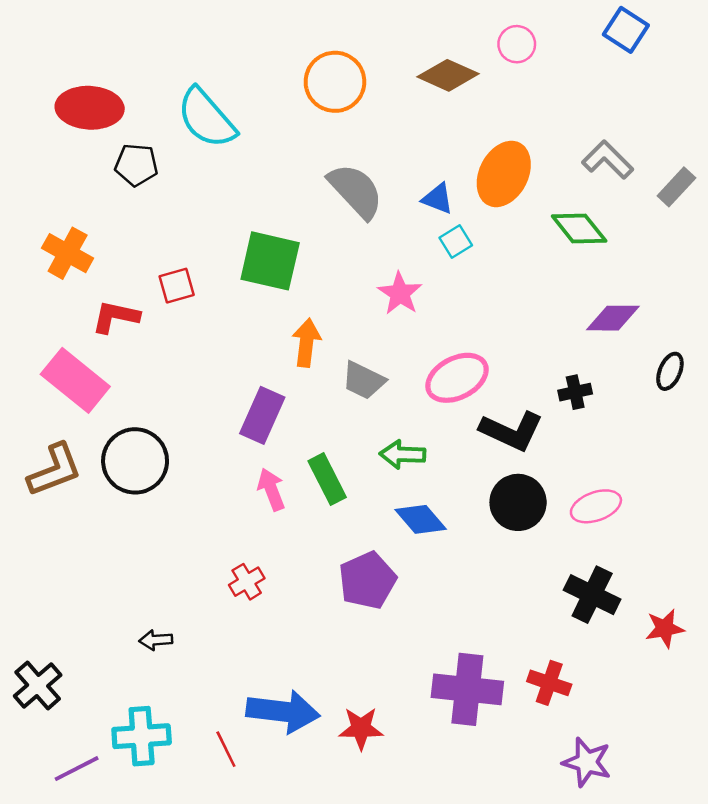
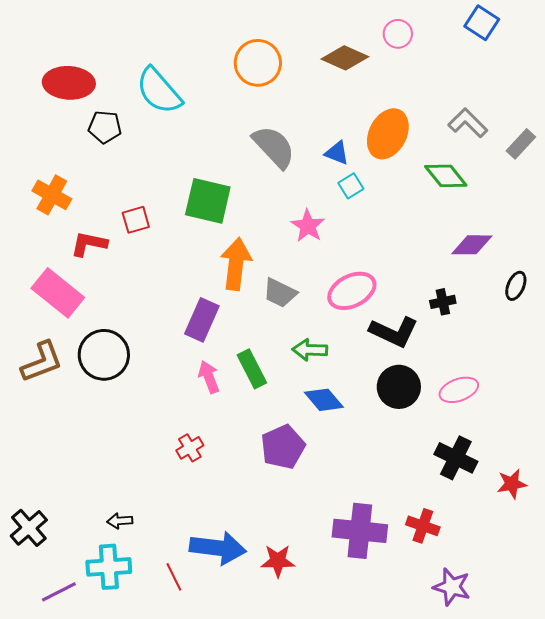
orange arrow: (306, 343) -> (236, 264), size x1.4
black arrow: (156, 640) -> (120, 521), moved

